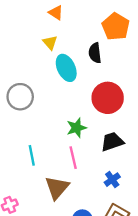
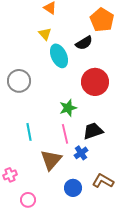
black semicircle: (95, 53) -> (84, 43), turned -114
black trapezoid: (112, 142) -> (93, 131), moved
blue cross: (112, 180) -> (81, 153), moved

